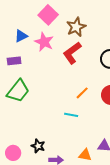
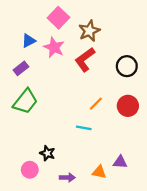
purple rectangle: (14, 61) -> (21, 68), turned -32
black star: (38, 146) -> (47, 153), moved
pink circle: (13, 153) -> (30, 170), moved

